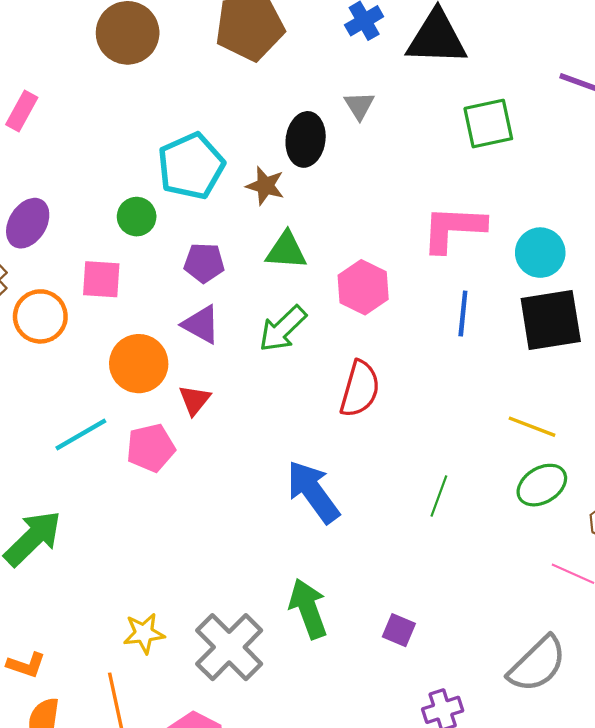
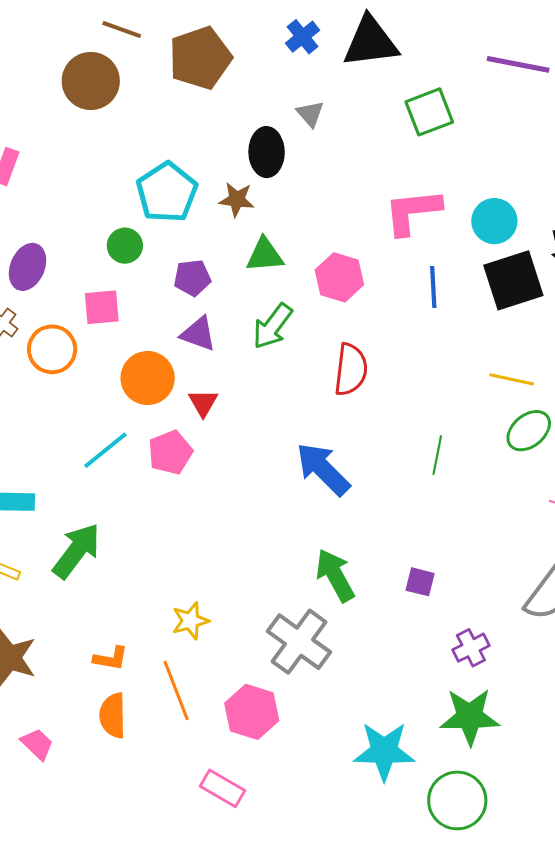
gray cross: (229, 647) -> (299, 642), moved
orange L-shape: (26, 665) -> (111, 658), moved

